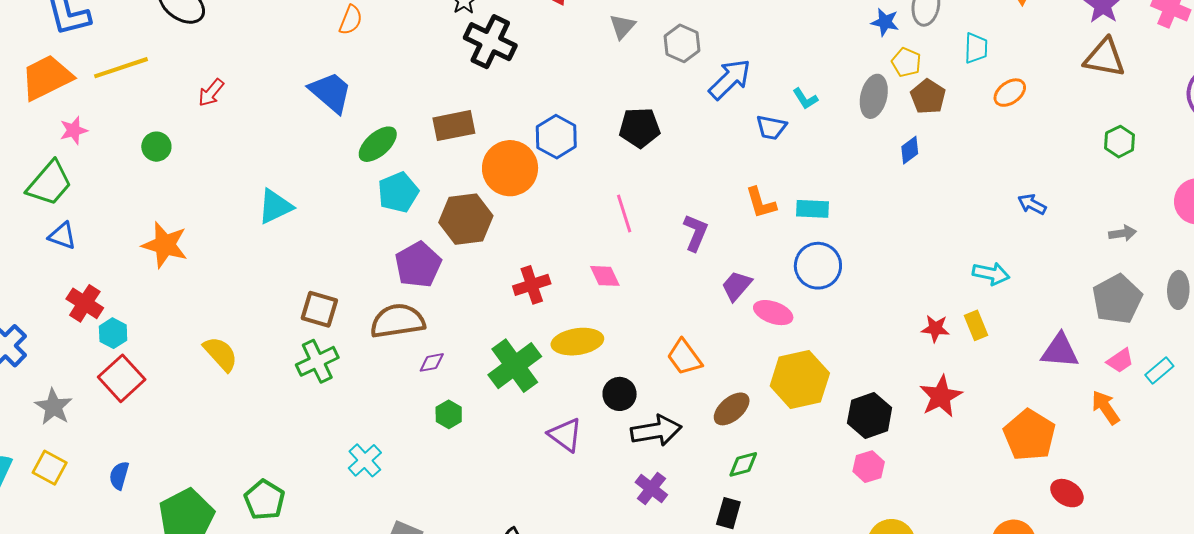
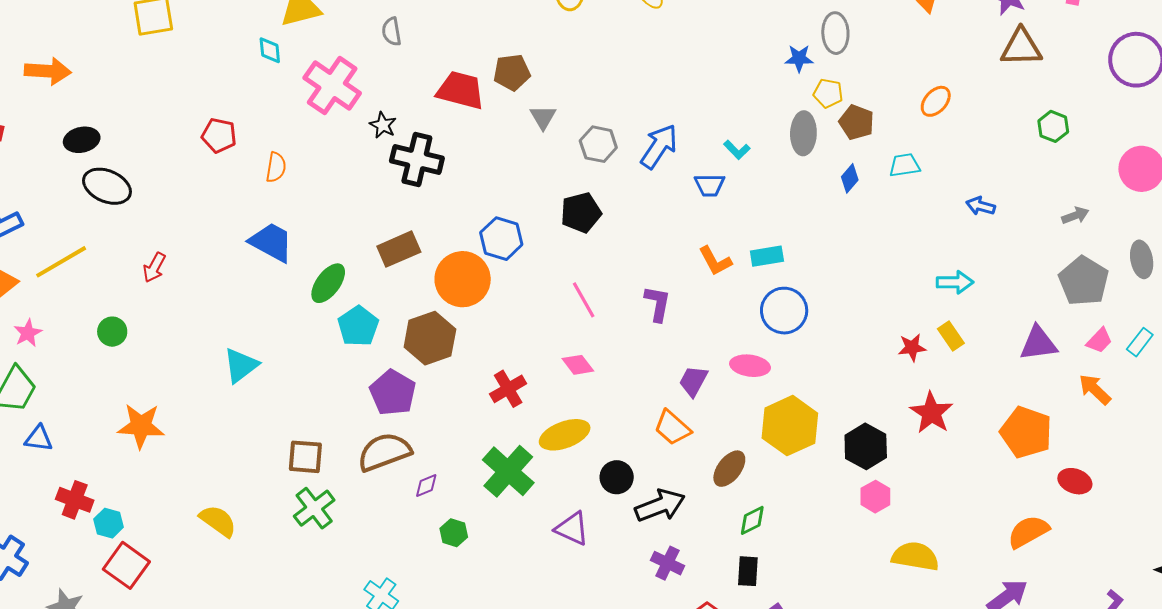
gray hexagon: (682, 43) -> (598, 144), moved
cyan trapezoid: (976, 48) -> (905, 165), moved, turned -88
purple trapezoid: (737, 286) -> (693, 381), moved

